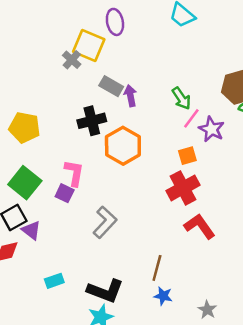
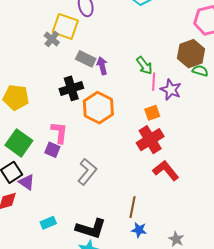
pink line: (191, 118) -> (154, 82), turned -30

